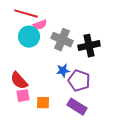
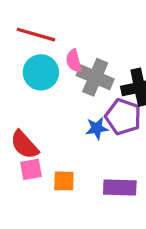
pink semicircle: (40, 25) -> (74, 61), moved, turned 96
purple pentagon: (79, 81) -> (123, 117), moved
purple rectangle: (77, 107) -> (120, 188), turned -30

